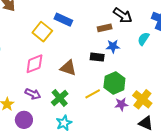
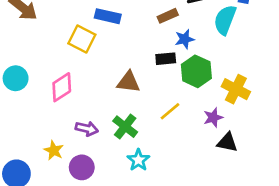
cyan semicircle: (143, 39) -> (225, 20), size x1.5
pink diamond: (34, 64) -> (62, 87), moved
green hexagon: (114, 83) -> (196, 71), moved
yellow cross: (142, 99) -> (236, 89), moved
black triangle: (146, 123) -> (227, 142), moved

